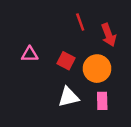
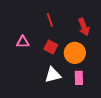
red line: (80, 22) -> (50, 20), moved

